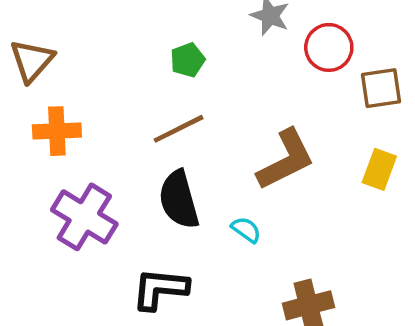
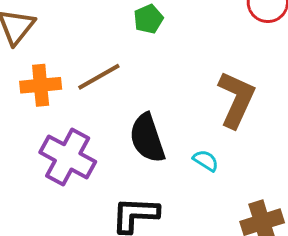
brown line: (179, 129) -> (99, 77), moved
brown L-shape: (286, 160) -> (236, 99), turned -36

